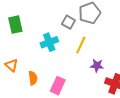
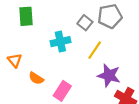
purple star: (97, 66) -> (109, 75), size x1.5
orange semicircle: (33, 78) -> (36, 78), turned 120

